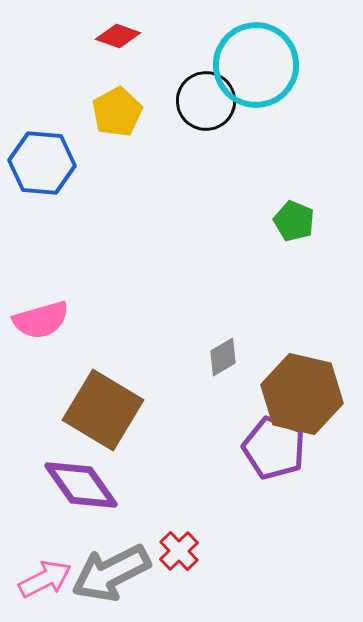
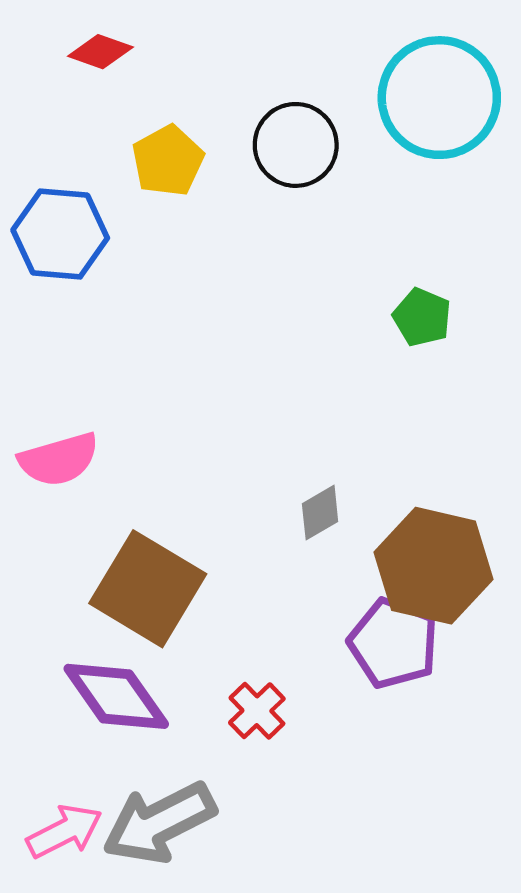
red diamond: (118, 36) -> (100, 52), moved
cyan circle: (256, 65) -> (439, 98), moved
red cross: (179, 551) -> (257, 711), moved

